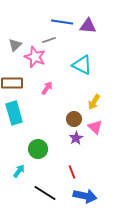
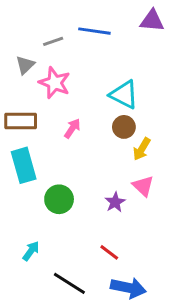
purple triangle: (88, 26) -> (152, 21), moved
gray line: (49, 40) -> (53, 41), moved
brown circle: (74, 119) -> (124, 127), moved
green circle: (38, 149) -> (59, 199), moved
red line: (72, 172) -> (109, 252), turned -32

